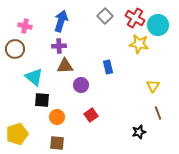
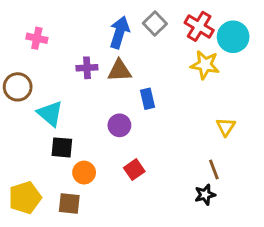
blue arrow: (61, 21) -> (119, 32), moved
brown circle: (15, 49) -> (18, 87), moved
brown triangle: (65, 66) -> (119, 71), moved
blue rectangle: (108, 67) -> (147, 99), moved
brown line: (158, 113) -> (214, 170), moved
brown square: (57, 143) -> (69, 204), moved

